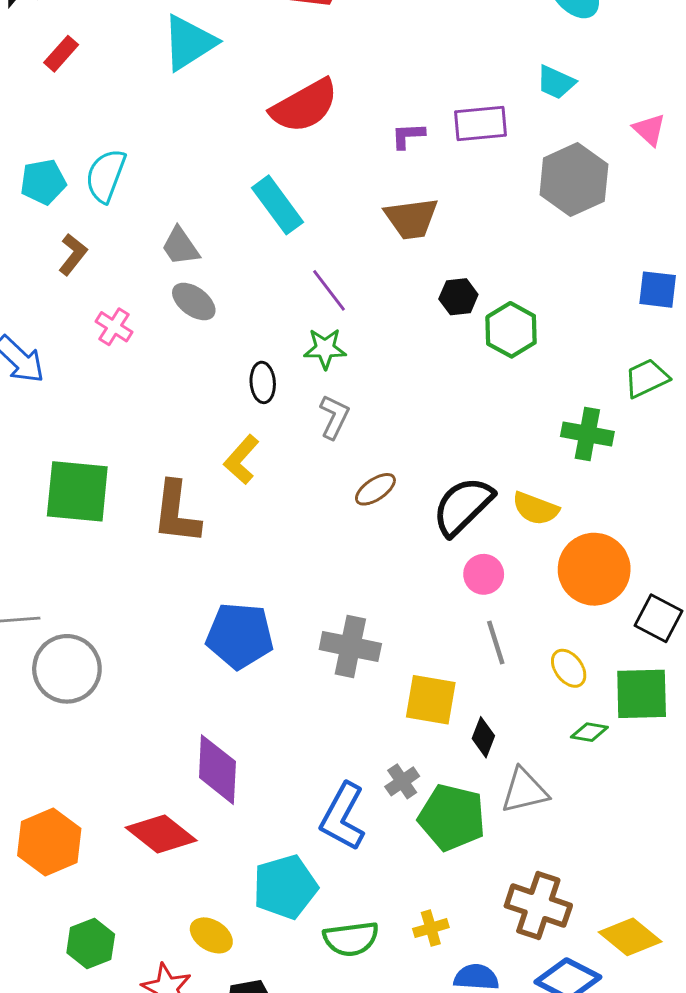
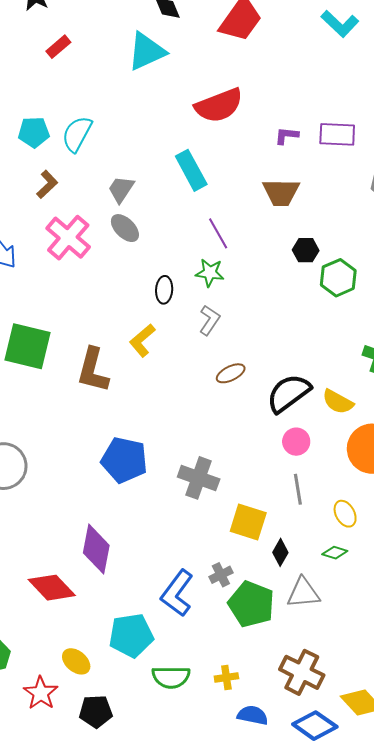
gray trapezoid: (180, 246) -> (121, 189), turned 60
pink cross: (114, 327) -> (68, 238), size x1.8
green diamond: (589, 732) -> (335, 553), moved

